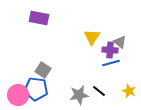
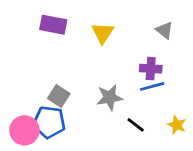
yellow triangle: (92, 37) -> (103, 33), moved
gray triangle: (120, 42) -> (164, 30), moved
gray star: (79, 95) -> (110, 97), moved

